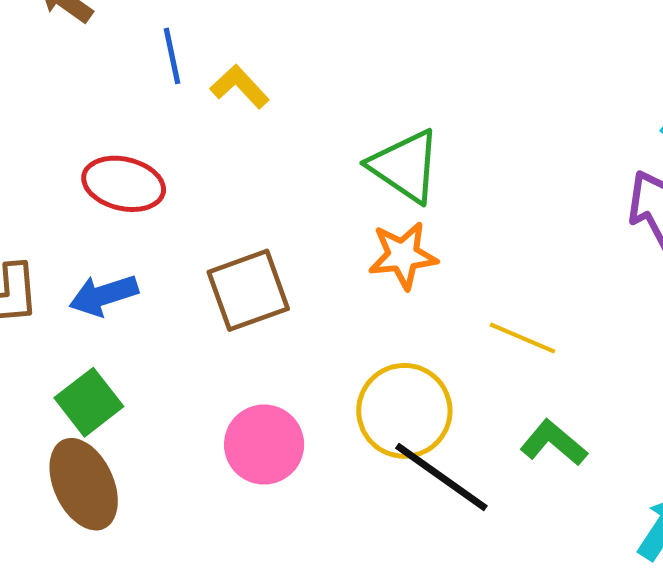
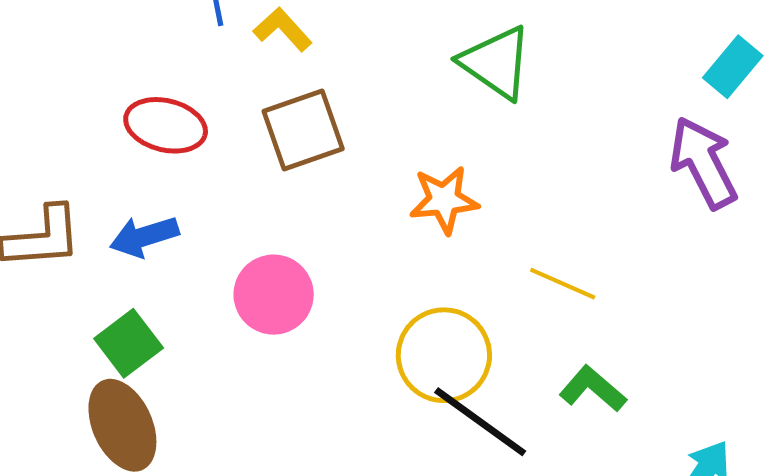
green triangle: (405, 166) -> (496, 63), moved
brown square: (248, 290) -> (303, 130), moved
pink circle: (264, 445) -> (274, 295), moved

